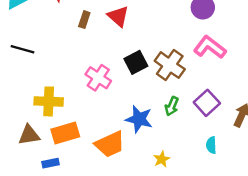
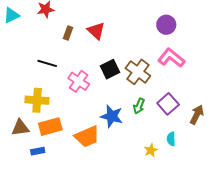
black line: (23, 49) -> (47, 63), moved
yellow star: (162, 159) -> (151, 150), moved

